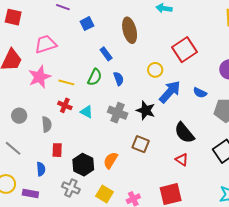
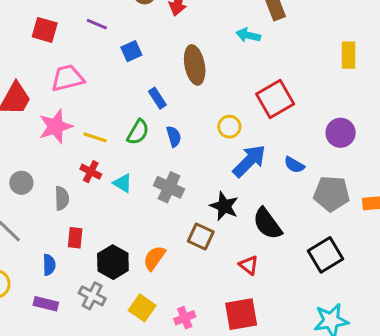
red square: (13, 17) -> (45, 30), moved
black star: (146, 110) -> (224, 206), moved
red triangle: (182, 160) -> (249, 265), moved
purple rectangle: (30, 193) -> (46, 304), moved

